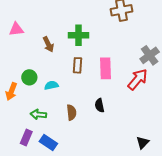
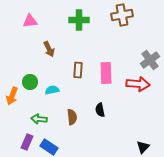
pink triangle: (16, 29) -> (30, 21), moved
green cross: (78, 35) -> (79, 20), moved
red arrow: (138, 79) -> (138, 84), turned 55

